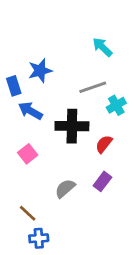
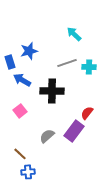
cyan cross: (116, 105) -> (89, 67), moved, turned 32
red semicircle: (104, 144) -> (87, 113), moved
purple rectangle: (102, 181) -> (74, 131), size x1.5

